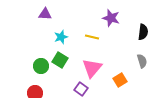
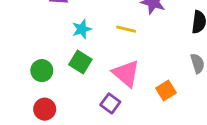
green circle: (41, 66) -> (42, 71), moved
pink triangle: (92, 68) -> (126, 73), turned -30

